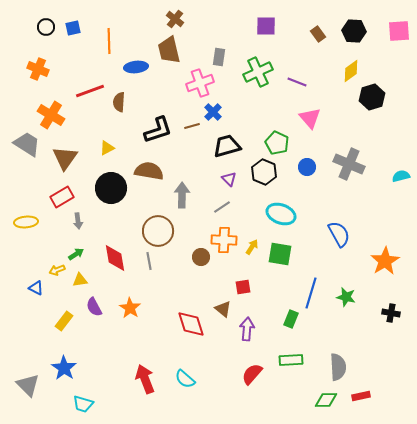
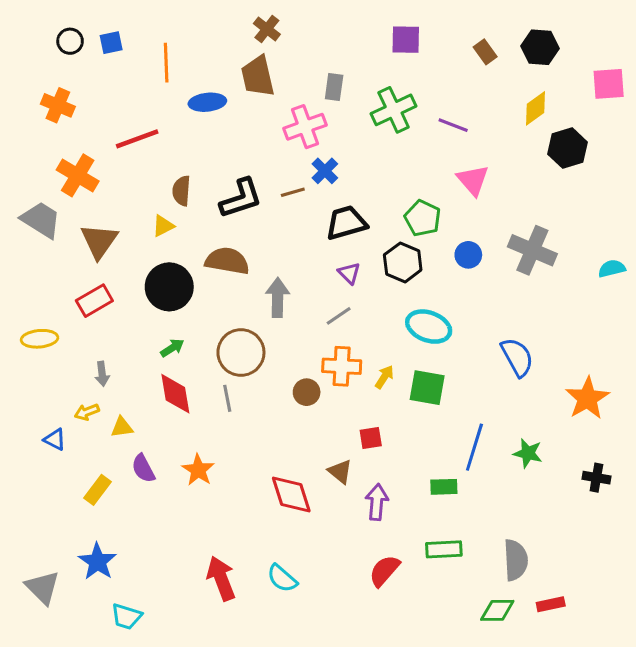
pink square: (399, 31) -> (609, 84), moved
brown semicircle: (119, 102) -> (181, 191), moved
gray arrow: (78, 221) -> (102, 374), moved
green arrow: (76, 254) -> (172, 348), moved
green rectangle: (291, 319) -> (444, 487), turned 66

